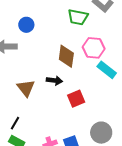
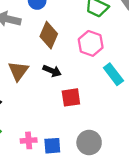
pink hexagon: (94, 48) -> (91, 43), moved
brown diamond: (66, 56) -> (49, 35), moved

